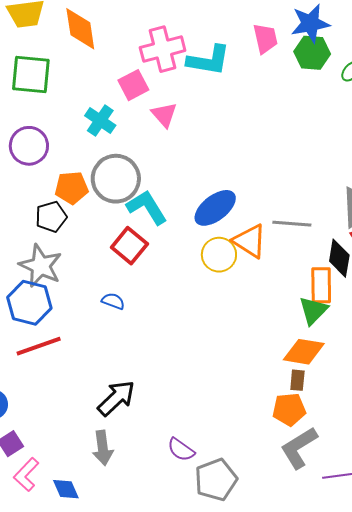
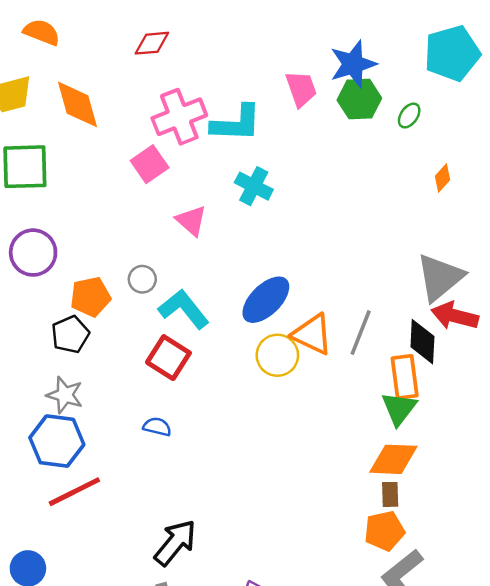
pink triangle: (164, 115) -> (191, 221), moved
cyan cross: (100, 121) -> (254, 186), moved
gray circle: (116, 179) -> (142, 279), size x0.5
gray line: (292, 224) -> (361, 333), moved, turned -66
gray star: (41, 266) -> (65, 395), size x0.7

